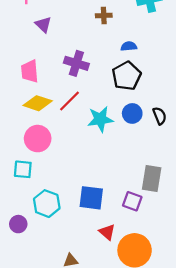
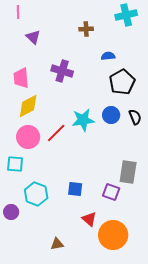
black pentagon: (127, 76) -> (122, 82), moved
red line: (70, 101) -> (56, 133), moved
yellow diamond: (38, 103) -> (28, 106), turned -45
blue square: (91, 198) -> (75, 189), size x0.7

